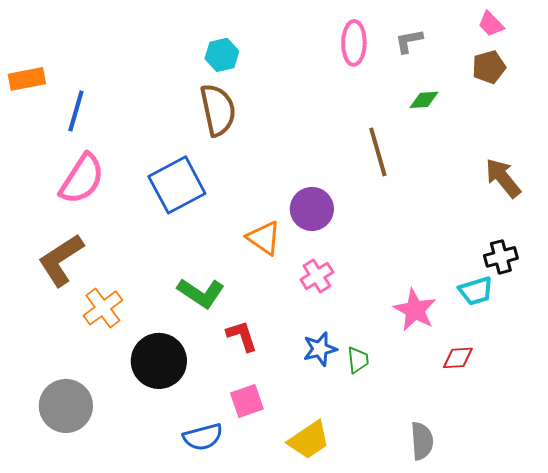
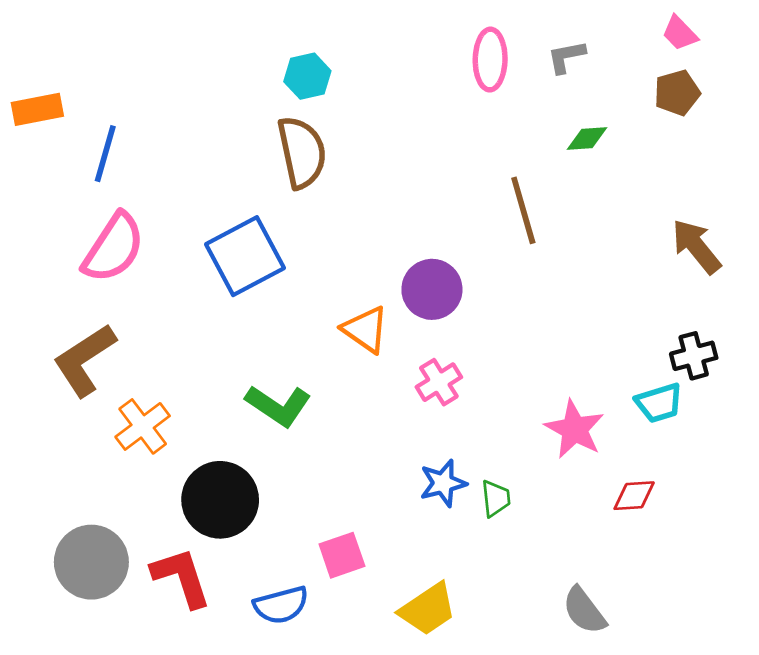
red L-shape: (242, 336) -> (181, 577), moved, size x1.4
gray semicircle: (422, 441) -> (584, 611), turned 147

